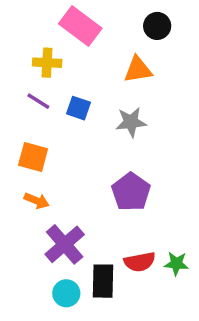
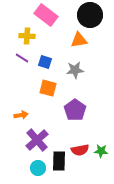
black circle: (157, 26) -> (90, 15), size x1.6
orange square: (33, 157) -> (48, 88), moved
orange arrow: (37, 201) -> (21, 115), turned -32

